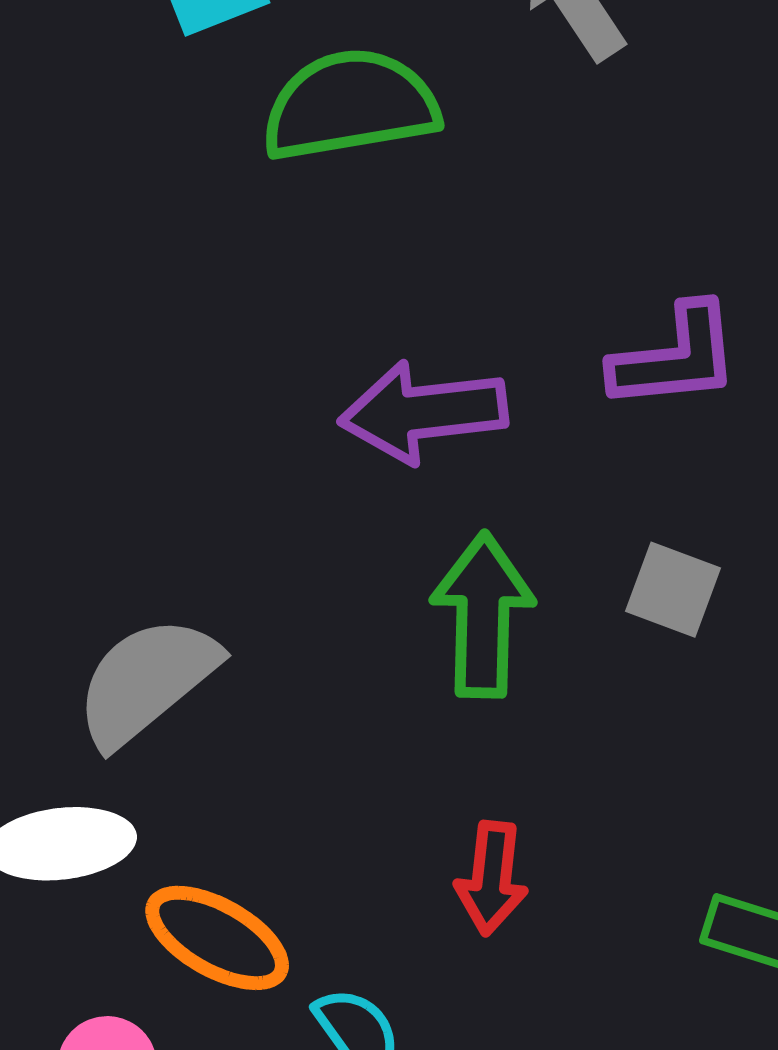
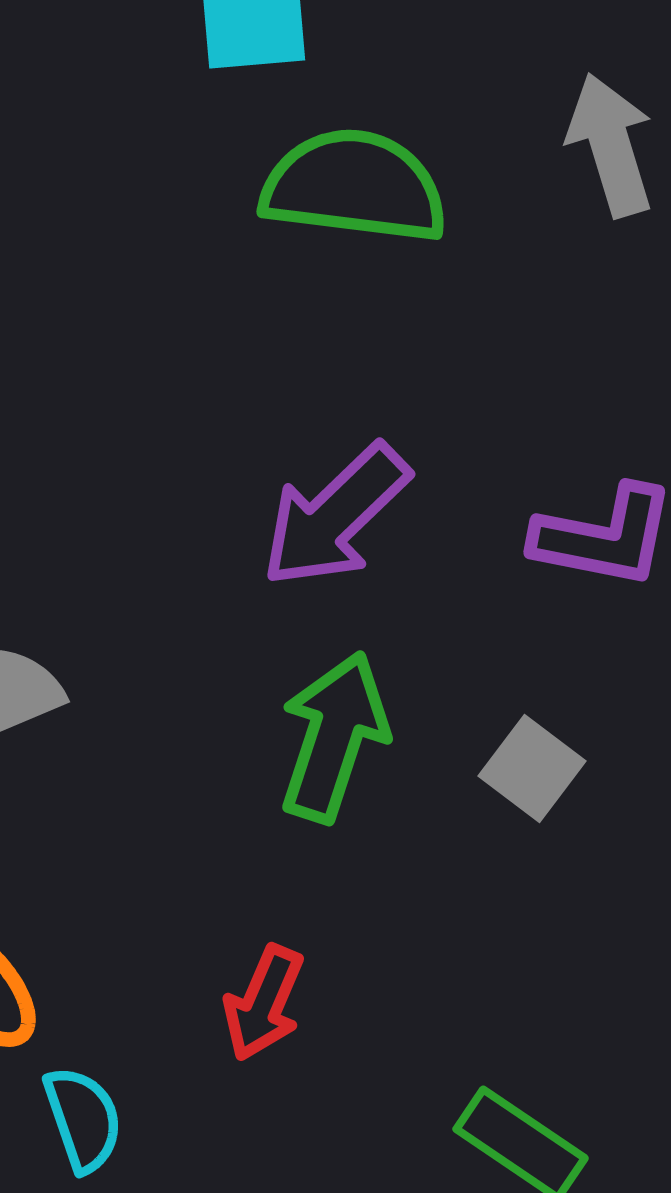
purple arrow: (423, 412) -> (335, 516), turned -54

